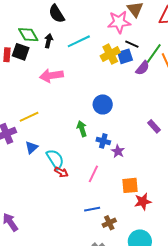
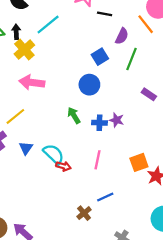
green line: (154, 53) -> (132, 59), moved
yellow cross: (110, 54) -> (24, 49), moved
blue square: (125, 56) -> (100, 57), moved
pink arrow: (51, 76) -> (32, 82), moved, turned 30
purple star: (118, 151) -> (117, 120), moved
brown cross: (109, 223) -> (84, 213), moved

